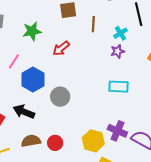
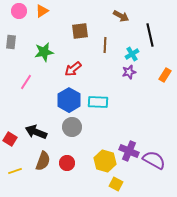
blue hexagon: (33, 80) -> (69, 100), moved
cyan rectangle: (118, 87) -> (98, 102), moved
gray circle: (60, 97) -> (72, 127), moved
brown semicircle: (31, 141) -> (43, 161), turned 120

